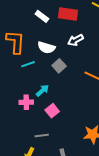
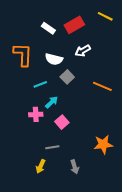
red rectangle: (68, 14) -> (74, 25), turned -36
cyan line: (28, 64) -> (40, 84), moved

